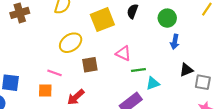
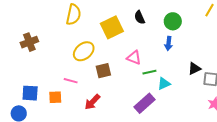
black semicircle: (132, 11) -> (140, 17), turned -40
brown cross: (20, 13) -> (29, 42), moved
blue arrow: (175, 42) -> (168, 43), moved
orange square: (45, 90) -> (55, 97), moved

